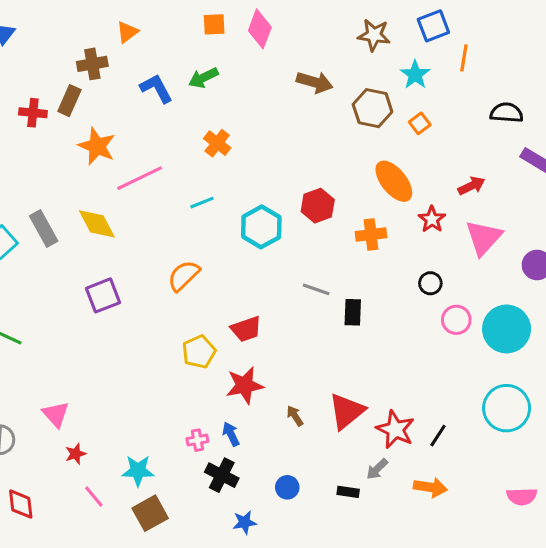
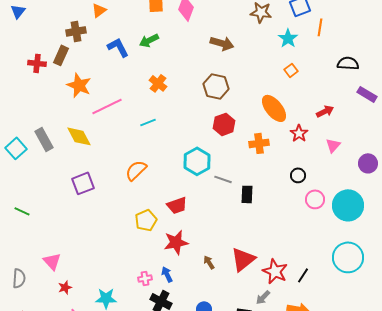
brown hexagon: (373, 108) -> (216, 86), moved
cyan hexagon: (261, 227) -> (197, 161), moved
pink triangle: (484, 238) -> (333, 145), size x0.6

